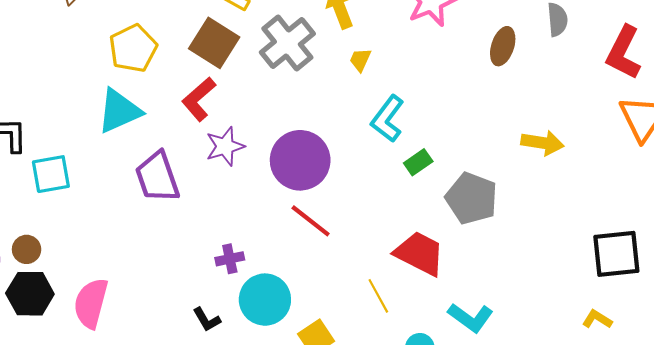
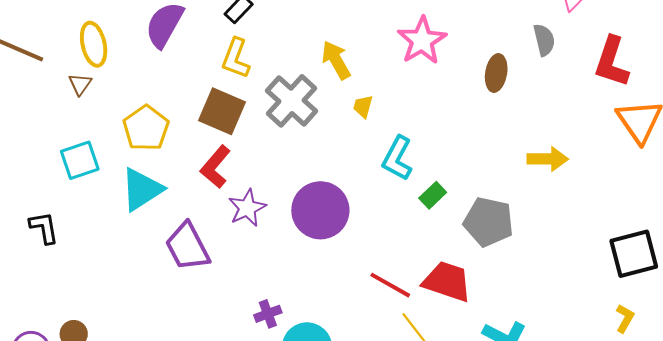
cyan square: (51, 174) -> (80, 160), moved
red line: (311, 221) -> (390, 285), moved
yellow L-shape: (597, 319) -> (625, 318), turned 96

